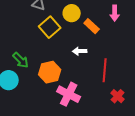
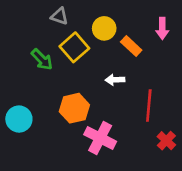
green arrow: (21, 60) -> (42, 60), moved

